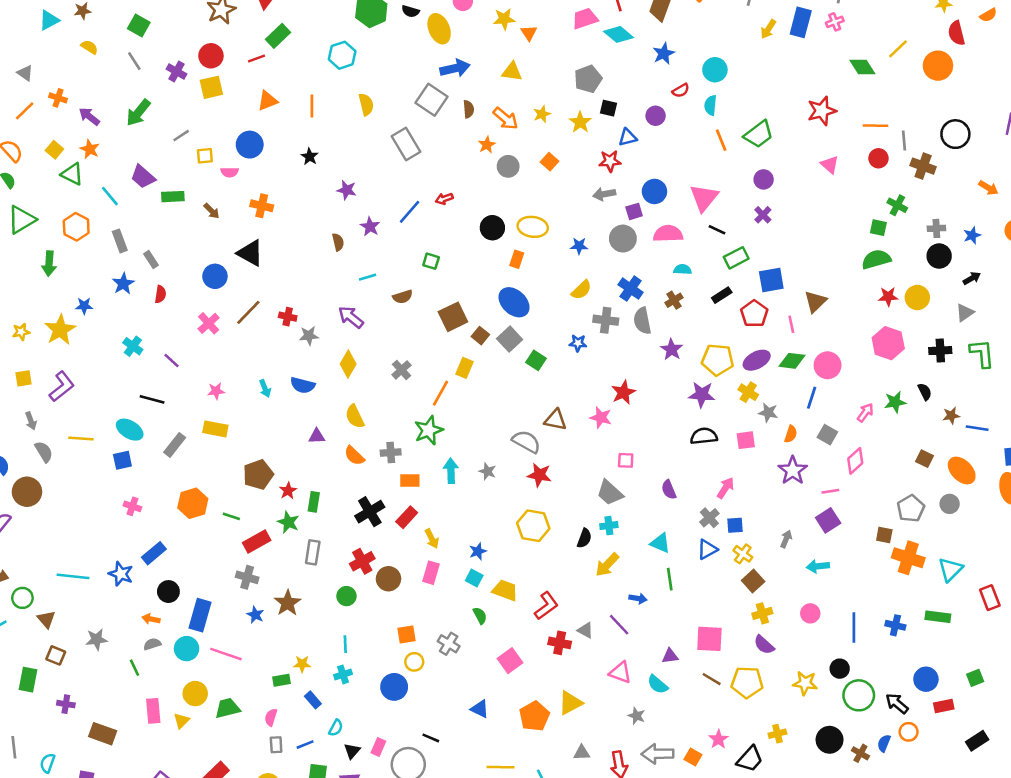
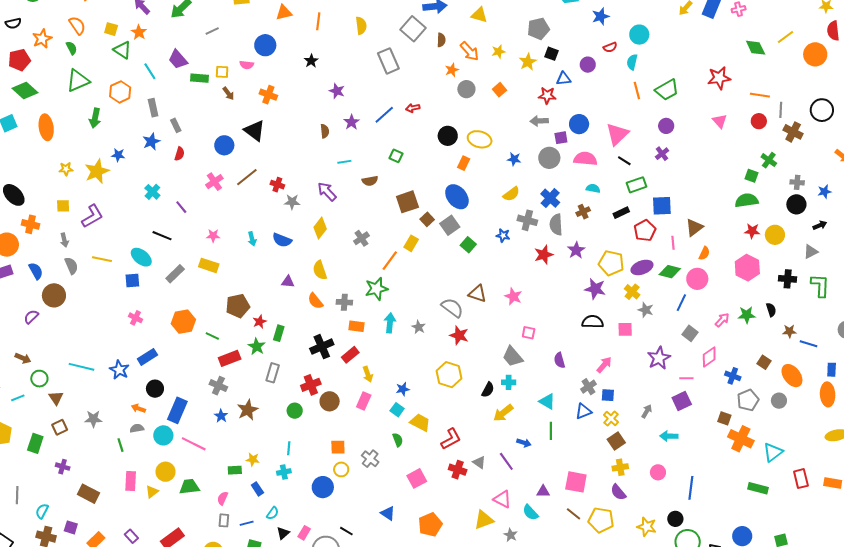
yellow square: (54, 150) -> (111, 29), turned -32
yellow square: (205, 156) -> (222, 72), moved
red star: (623, 392) -> (544, 255), moved
orange semicircle: (791, 434) -> (704, 253), moved
blue cross: (895, 625) -> (733, 376), moved
brown square: (56, 655) -> (60, 427), turned 35
yellow triangle: (570, 703) -> (484, 520), moved

